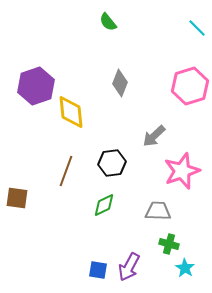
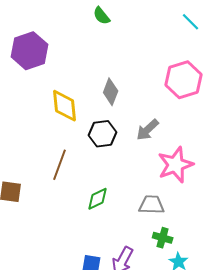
gray diamond: (120, 83) -> (111, 92), moved
purple hexagon: (36, 86) -> (30, 51), moved
black hexagon: (112, 163) -> (103, 134), moved

